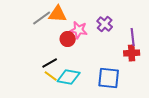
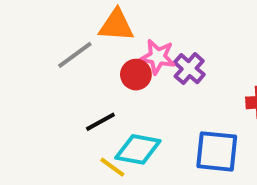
gray line: (42, 18) -> (75, 55), moved
purple cross: (105, 24) -> (189, 69), moved
yellow line: (51, 76) -> (112, 167), moved

